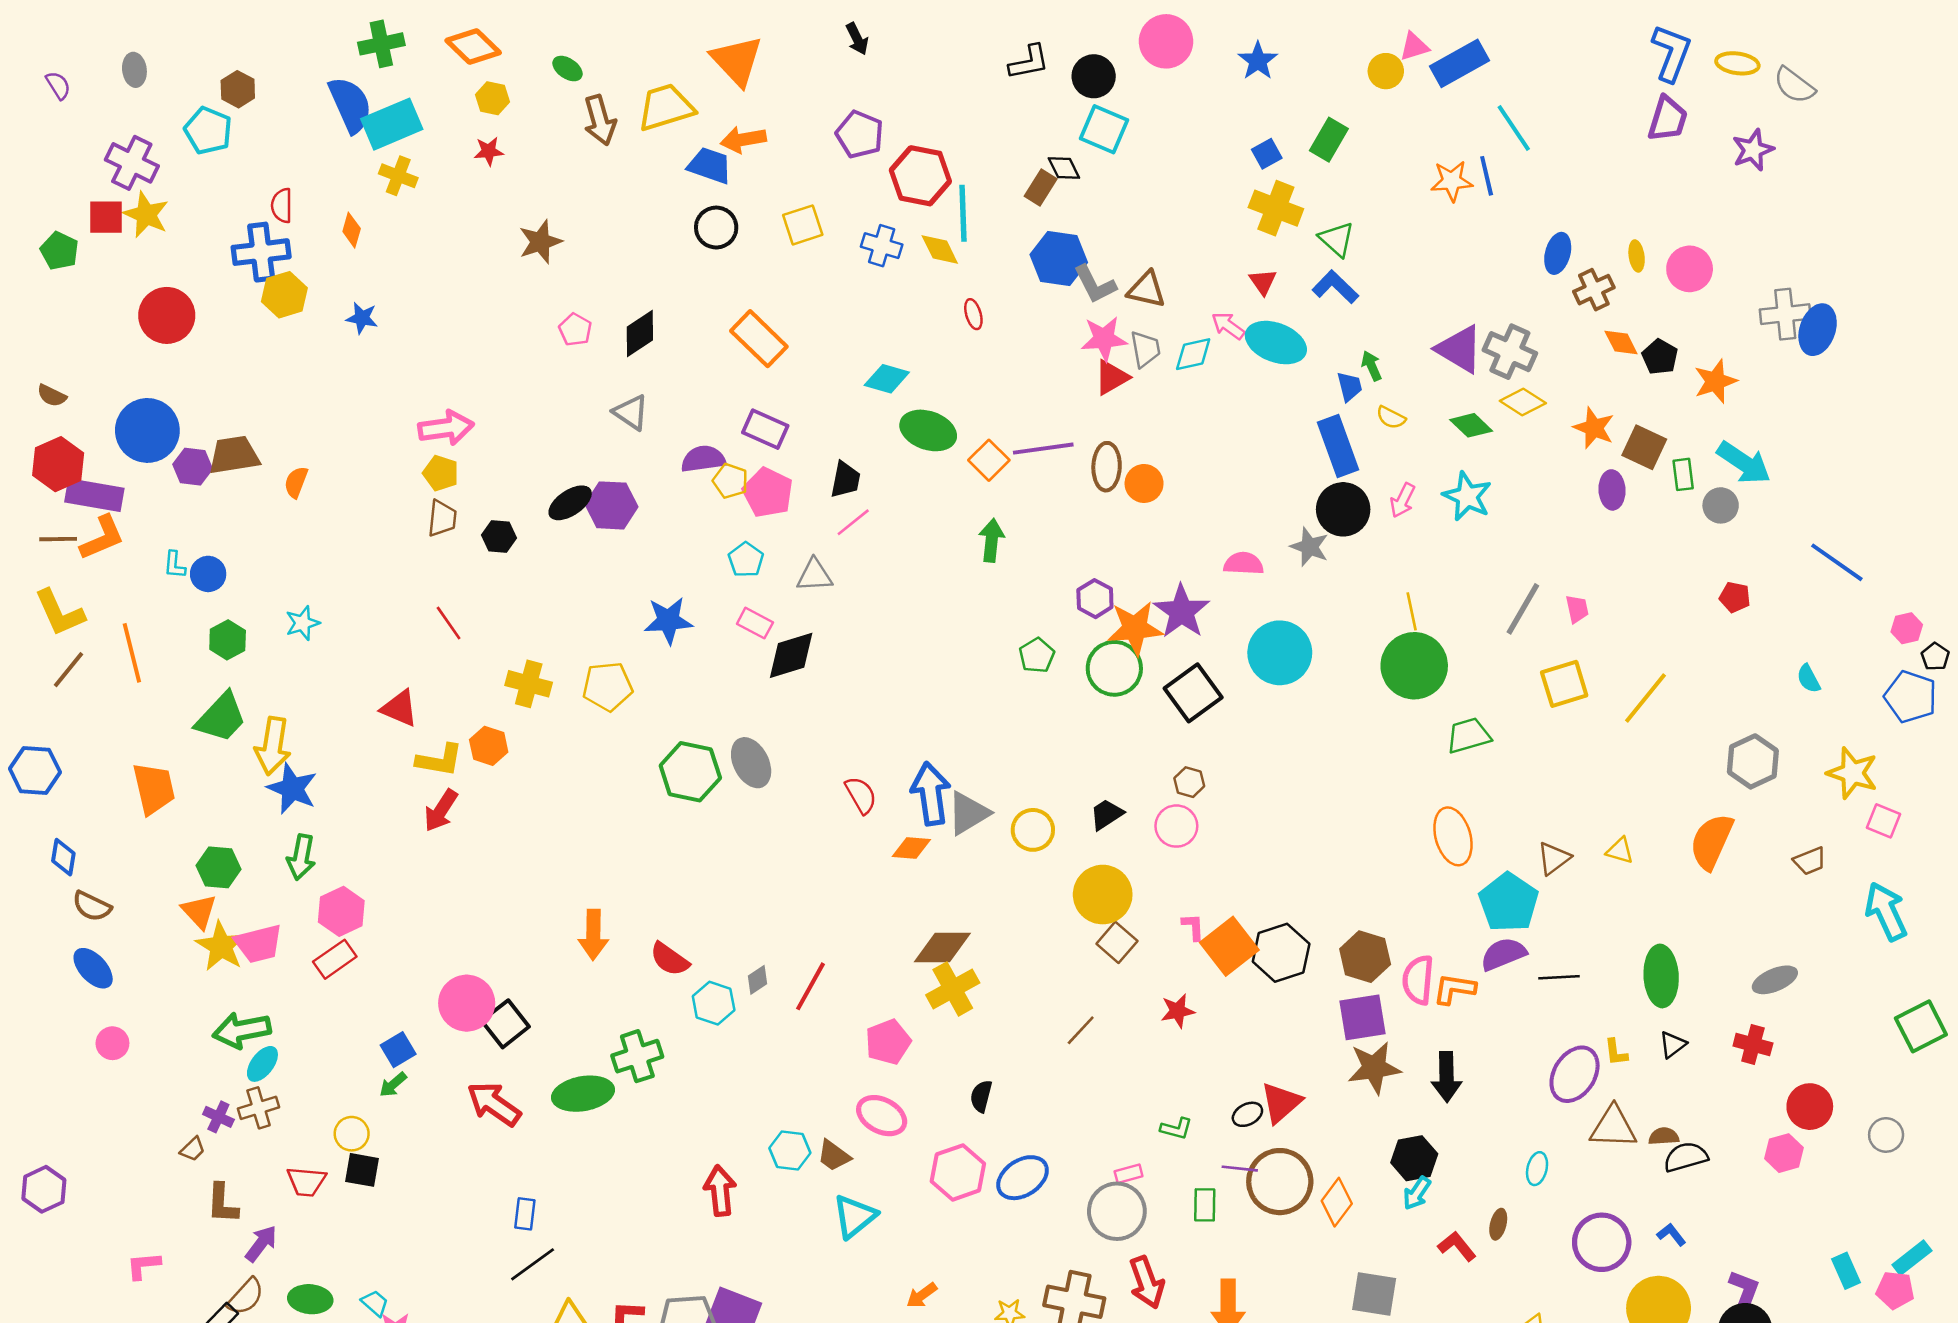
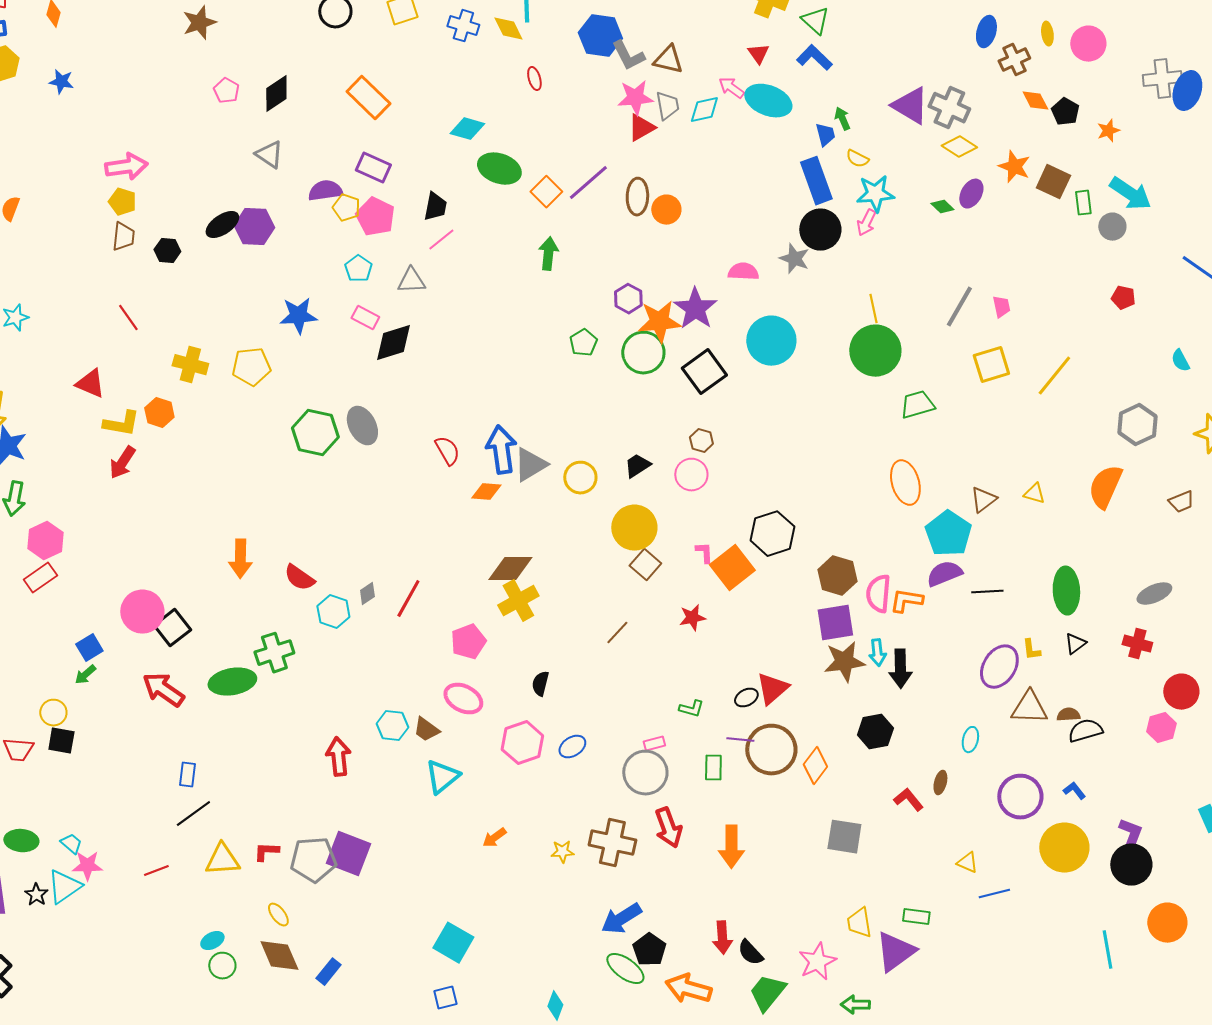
orange star: (1715, 381) -> (1108, 131), size x0.7
green diamond: (1471, 425) -> (942, 207), moved, size x0.7
purple line: (1043, 449) -> (588, 183), turned -33
purple ellipse: (1612, 490) -> (971, 194), moved, turned 32
cyan star: (1467, 496) -> (875, 194), moved, turned -30
black hexagon: (1281, 953) -> (772, 534), moved
blue ellipse: (1023, 1178) -> (572, 747), size x0.7
cyan arrow: (1417, 1193) -> (877, 653), moved, turned -40

